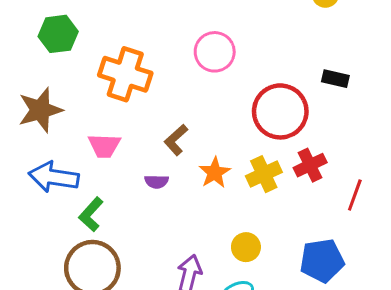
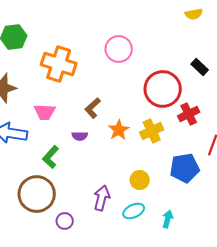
black rectangle: (335, 79) -> (200, 67), turned 30
red cross: (310, 165) -> (189, 114), moved
green L-shape: (91, 214) -> (51, 157), moved
blue pentagon: (322, 261) -> (185, 168), moved

